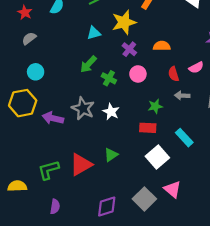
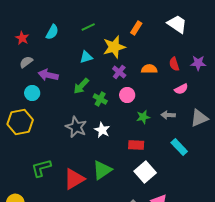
red semicircle: (174, 74) -> (174, 64), moved
green star: (155, 106) -> (143, 117), moved
purple arrow: (53, 118) -> (48, 75), moved
cyan rectangle: (184, 138) -> (179, 147), moved
green triangle: (111, 155) -> (102, 170), size x1.5
green L-shape: (49, 170) -> (41, 168), moved

